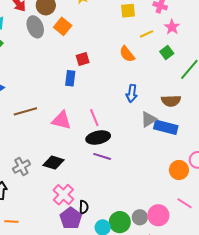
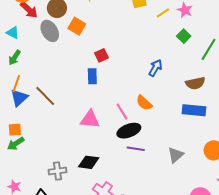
yellow line: (147, 34) -> (163, 13), moved
orange semicircle: (127, 54) -> (144, 103), moved
blue arrow: (132, 93) -> (155, 68), moved, turned -150
brown line: (25, 111) -> (45, 96), moved, turned 70
gray triangle: (149, 119) -> (176, 155), moved
gray cross: (21, 166) -> (58, 171), turned 30

